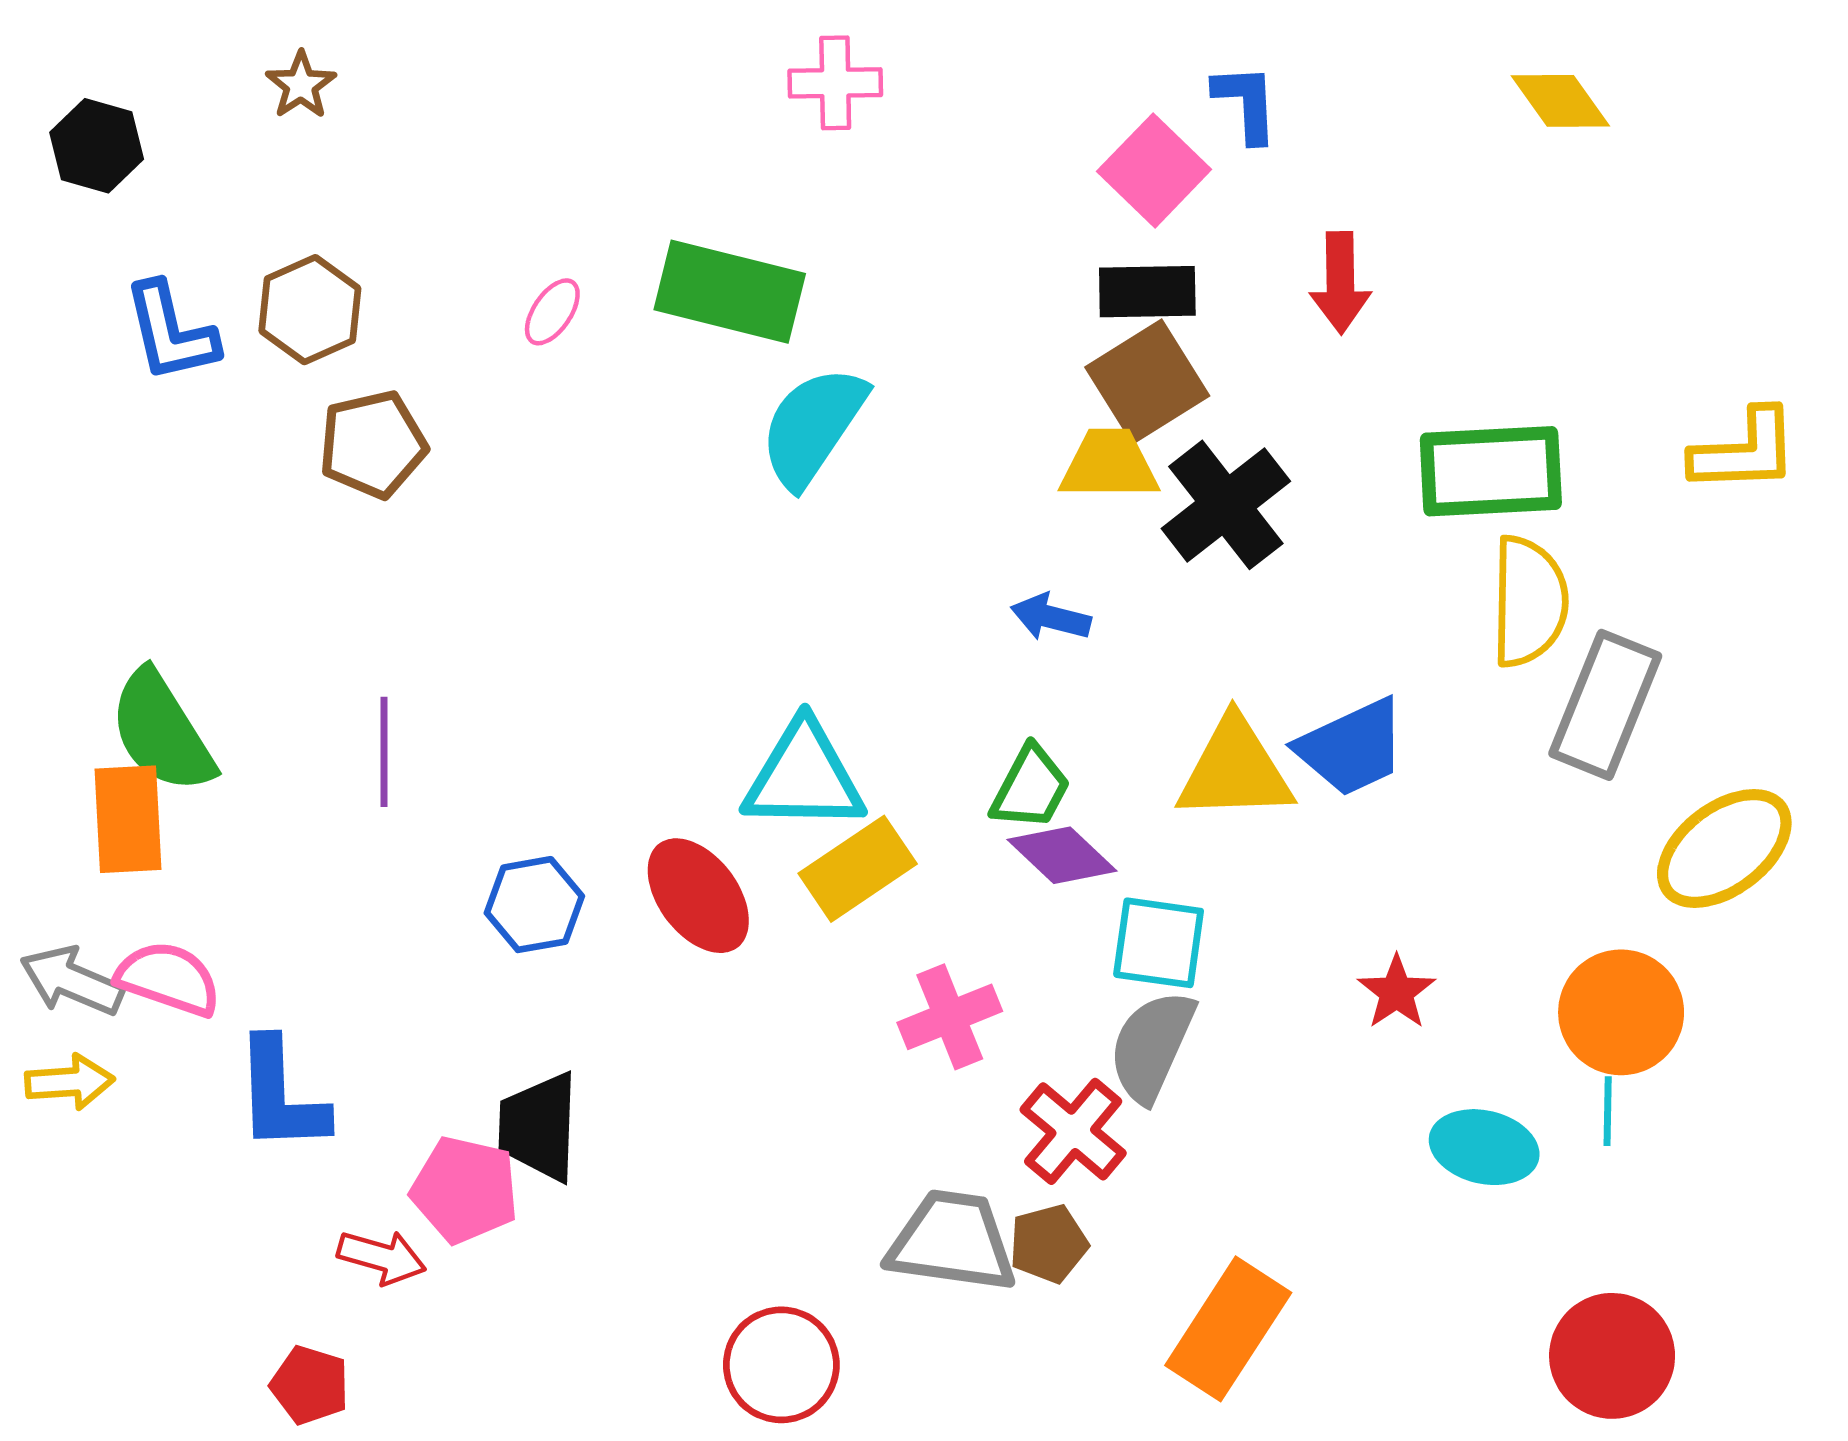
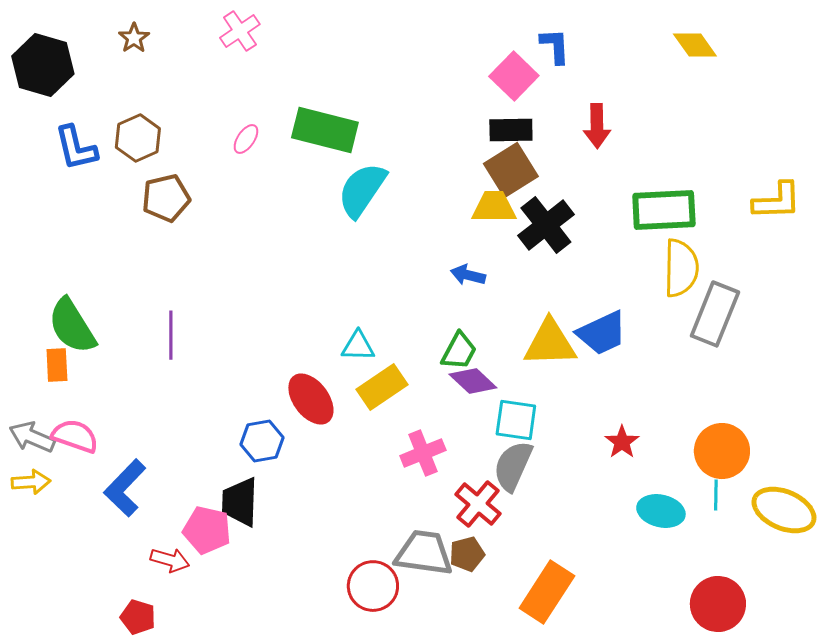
pink cross: (835, 83) -> (240, 31), moved, turned -33
black hexagon: (97, 146) -> (43, 65), size x1.5
cyan triangle: (804, 777) -> (358, 346), size x0.6
orange rectangle: (128, 819) -> (57, 365), size x0.7
yellow ellipse: (1724, 848) -> (784, 510), moved, turned 60
blue hexagon: (534, 905) -> (262, 441), moved
blue L-shape: (281, 1095) -> (125, 488), turned 46
red circle: (781, 1365) -> (373, 586), moved

